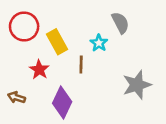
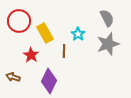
gray semicircle: (120, 23) -> (107, 18), moved
gray star: (137, 85) -> (108, 44), moved

